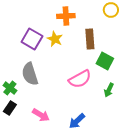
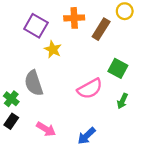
purple square: (32, 39) -> (36, 26), moved
yellow star: (55, 39) -> (53, 49), moved
brown rectangle: (90, 39) -> (101, 29), moved, turned 36

